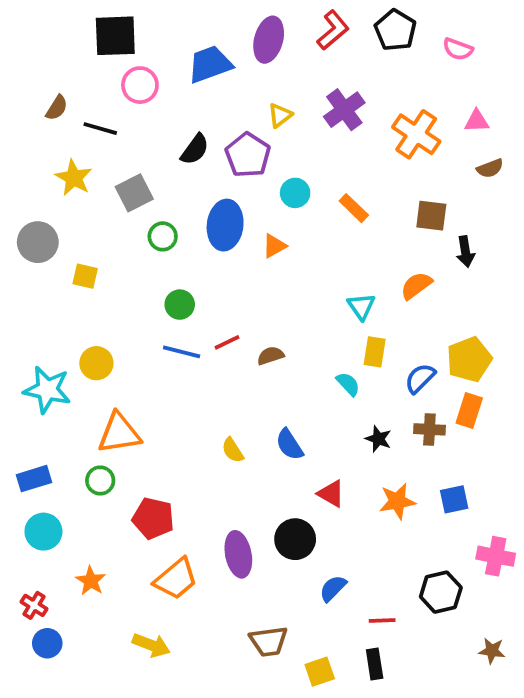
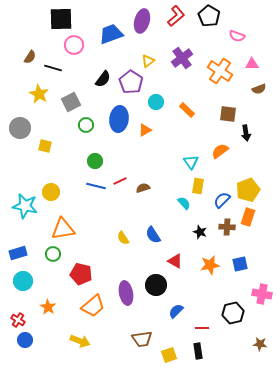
pink semicircle: (458, 49) -> (237, 36), moved

